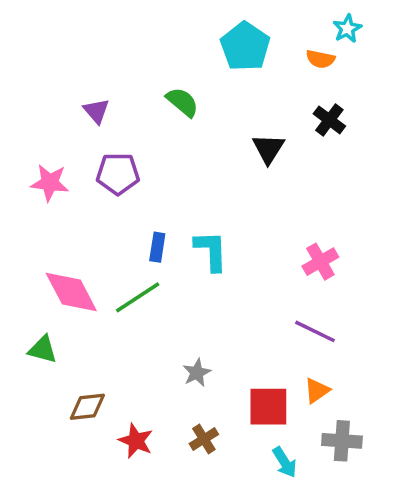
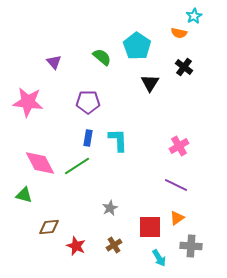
cyan pentagon: (245, 46) -> (137, 46), moved
purple pentagon: (118, 174) -> (88, 102), moved
pink star: (50, 183) -> (28, 102), size x1.4

